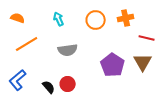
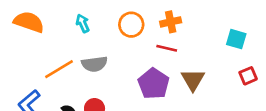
orange semicircle: (18, 18) -> (29, 22), size x1.6
red line: (147, 38) -> (167, 48), moved
orange line: (27, 44) -> (59, 69), moved

